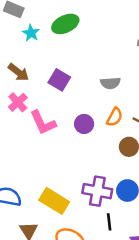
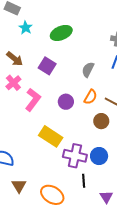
green ellipse: (65, 24) -> (61, 33), moved
gray semicircle: (110, 83) -> (88, 70), turned 119
pink L-shape: (43, 123) -> (33, 100), turned -120
yellow rectangle: (54, 201) -> (51, 136), moved

